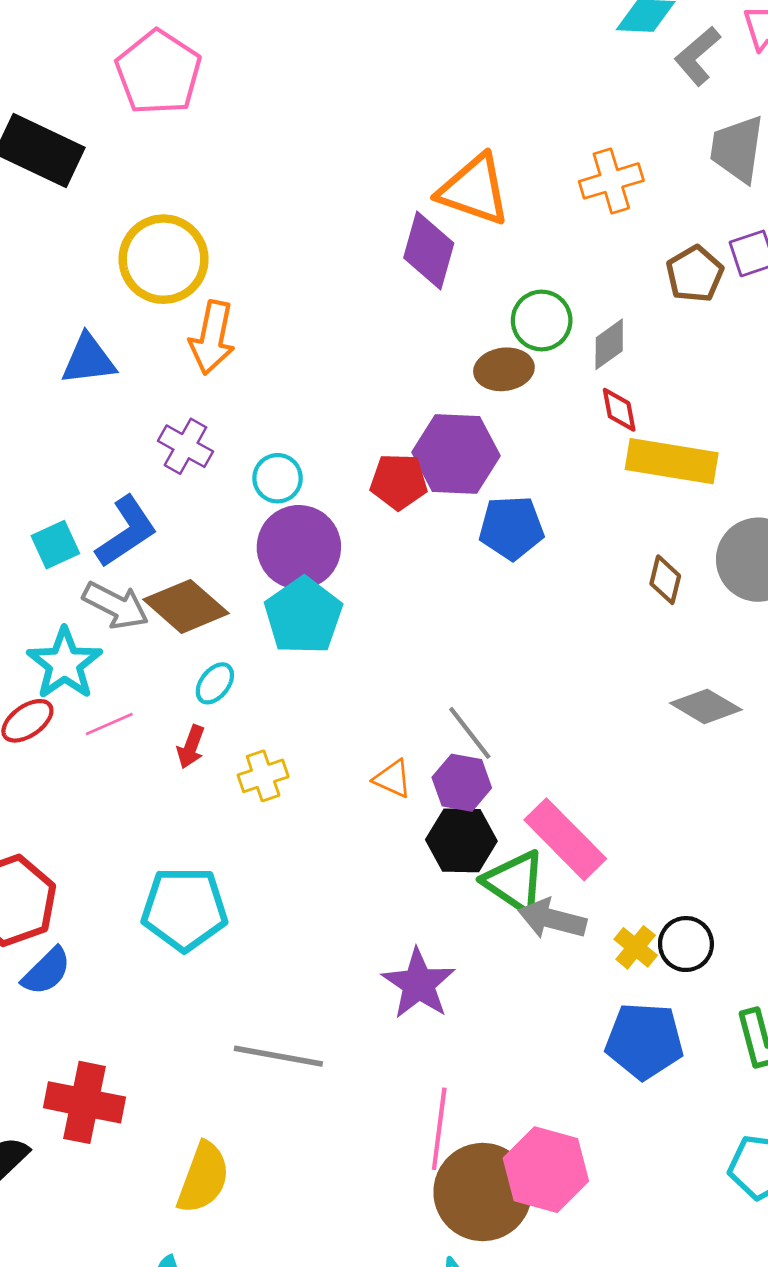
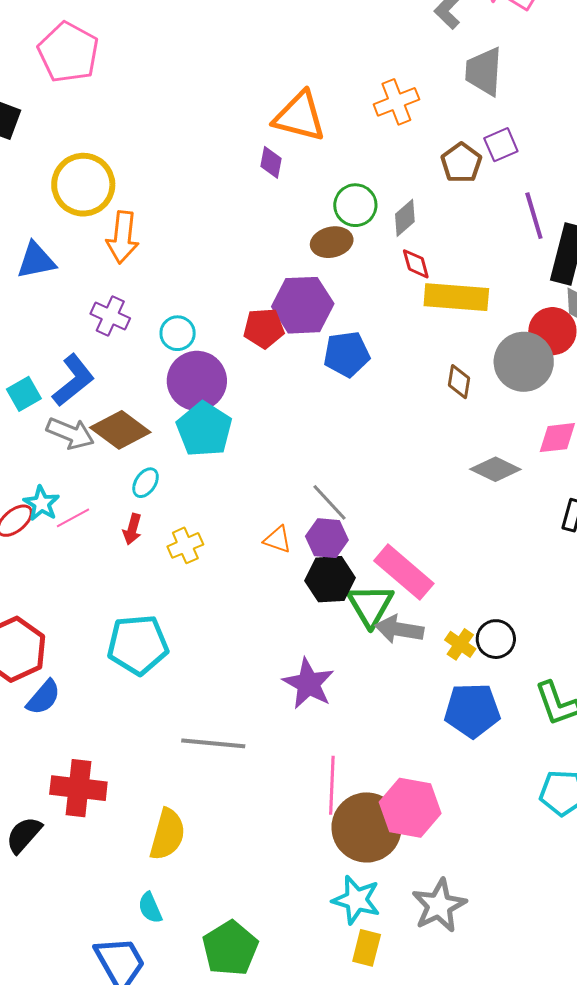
purple diamond: (429, 250) -> (271, 162), size x0.6
cyan star: (65, 664) -> (41, 503), moved, size x0.7
green triangle: (515, 882) -> (370, 605), turned 30

